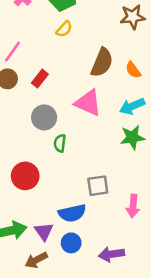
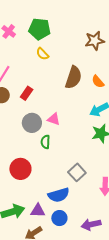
yellow semicircle: (64, 29) -> (43, 54), turned 96
pink triangle: (88, 103) -> (54, 119), moved, size x0.6
gray square: (98, 186) -> (77, 172), turned -30
purple triangle: (44, 231) -> (38, 211), turned -49

